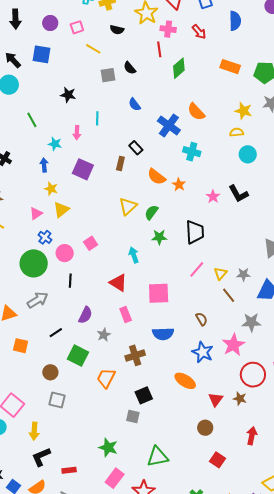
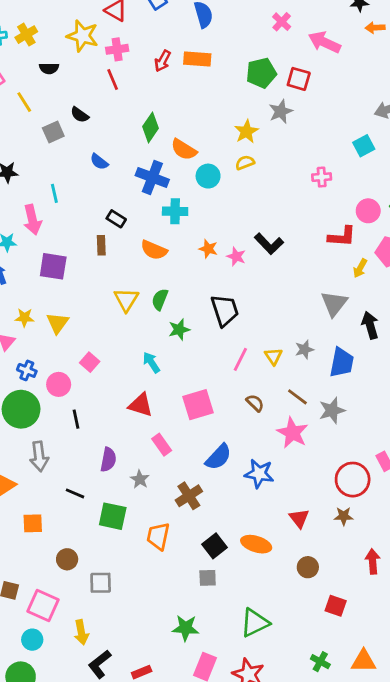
red arrow: (199, 32) -> (163, 61), moved, turned 84
yellow line: (93, 49) -> (24, 102), turned 42
orange rectangle: (230, 67) -> (197, 59), moved
green diamond: (179, 68) -> (150, 127), moved
yellow star: (243, 111) -> (246, 132), turned -30
pink arrow: (77, 133) -> (32, 220), size x1.5
cyan cross: (192, 152) -> (175, 211), moved
cyan circle: (248, 154) -> (208, 176), moved
orange star: (179, 185) -> (208, 249), moved
yellow star: (51, 189) -> (24, 318), moved
yellow triangle: (61, 210) -> (58, 323), moved
brown line: (229, 295) -> (297, 397), moved
gray arrow: (38, 300) -> (39, 456), turned 130
brown semicircle: (201, 319) -> (255, 403), moved
black line: (56, 333) -> (75, 493), turned 72
blue semicircle: (163, 334) -> (218, 457), turned -30
pink star: (233, 345) -> (293, 433), moved
blue star: (203, 352) -> (259, 474), moved
brown circle: (50, 372) -> (67, 559), moved
orange ellipse: (185, 381) -> (256, 544), moved
red triangle: (216, 400) -> (299, 518), moved

